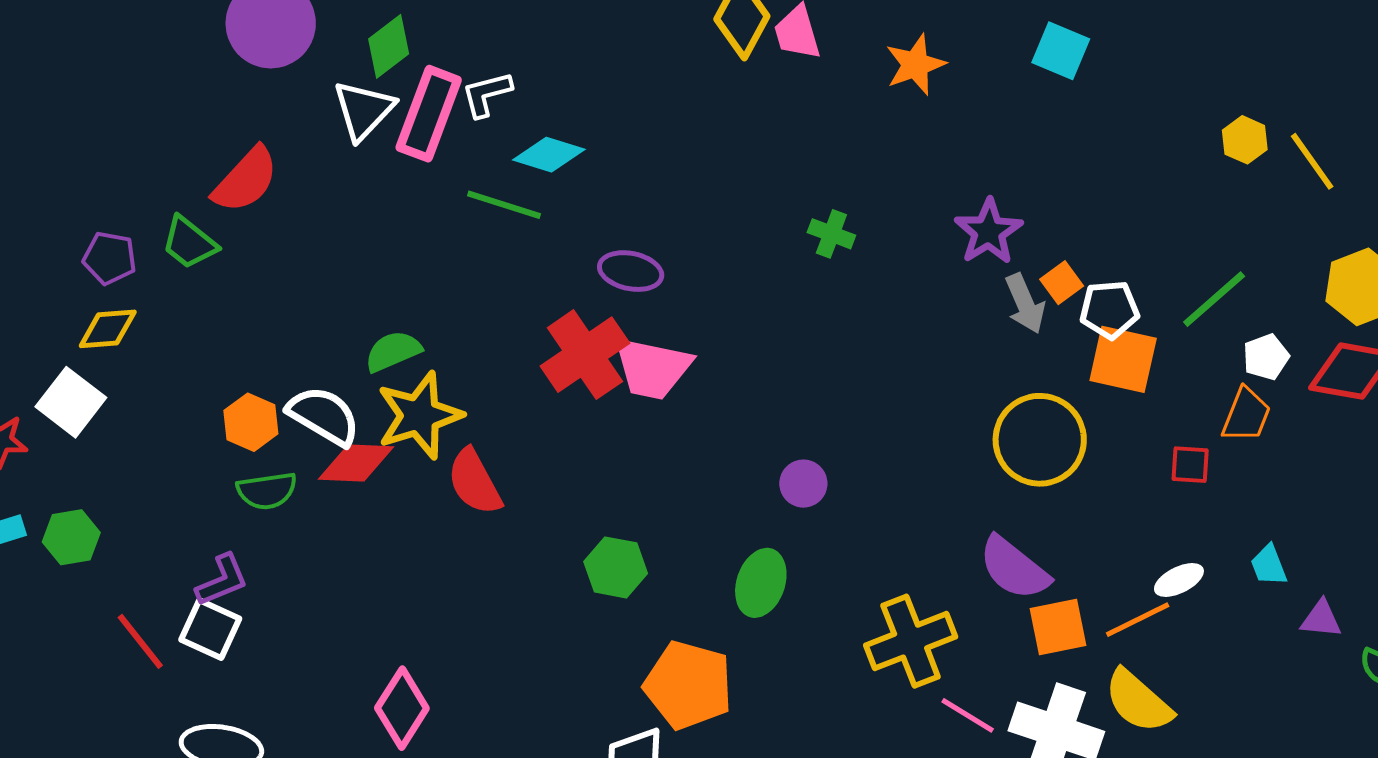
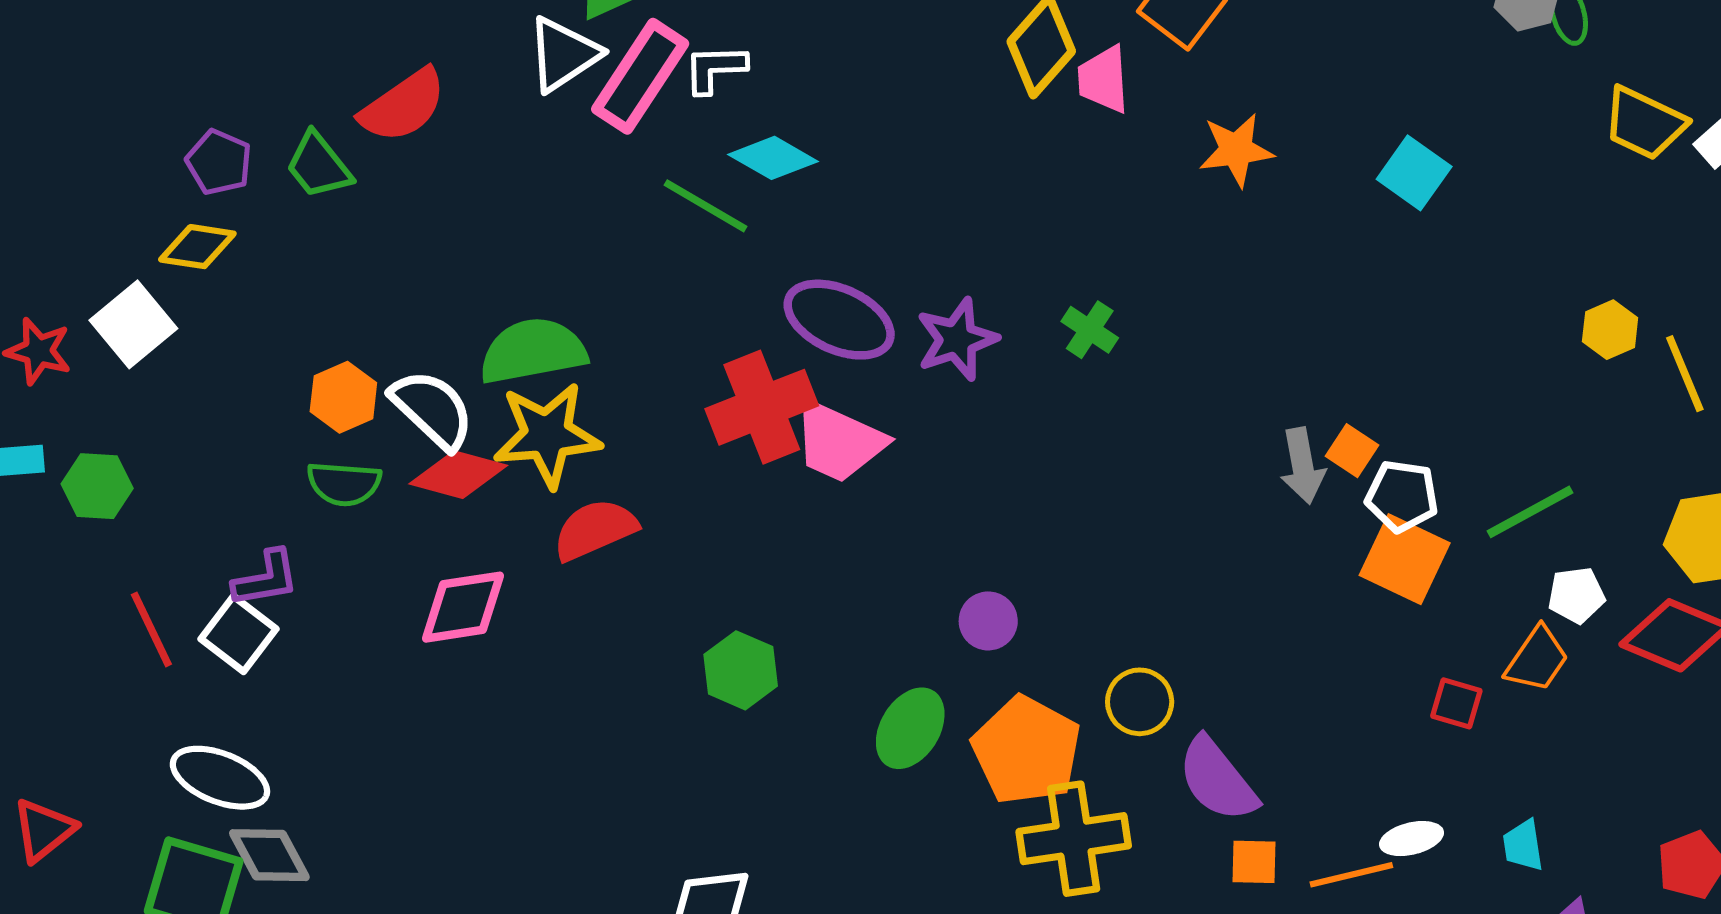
purple star: (988, 232) -> (957, 339), moved
purple ellipse: (631, 271) -> (839, 320), size x1.4
orange square: (1062, 283) -> (1352, 451), turned -33
green semicircle: (393, 351) -> (533, 351), size x1.5
yellow circle: (1040, 440) -> (1140, 702), moved, size x0.6
red semicircle: (474, 482) -> (595, 530), turned 82
orange square: (1058, 627) -> (1254, 862), size x0.7
orange pentagon: (688, 685) -> (1027, 750), moved
pink diamond: (402, 708) -> (463, 607), moved, turned 36

